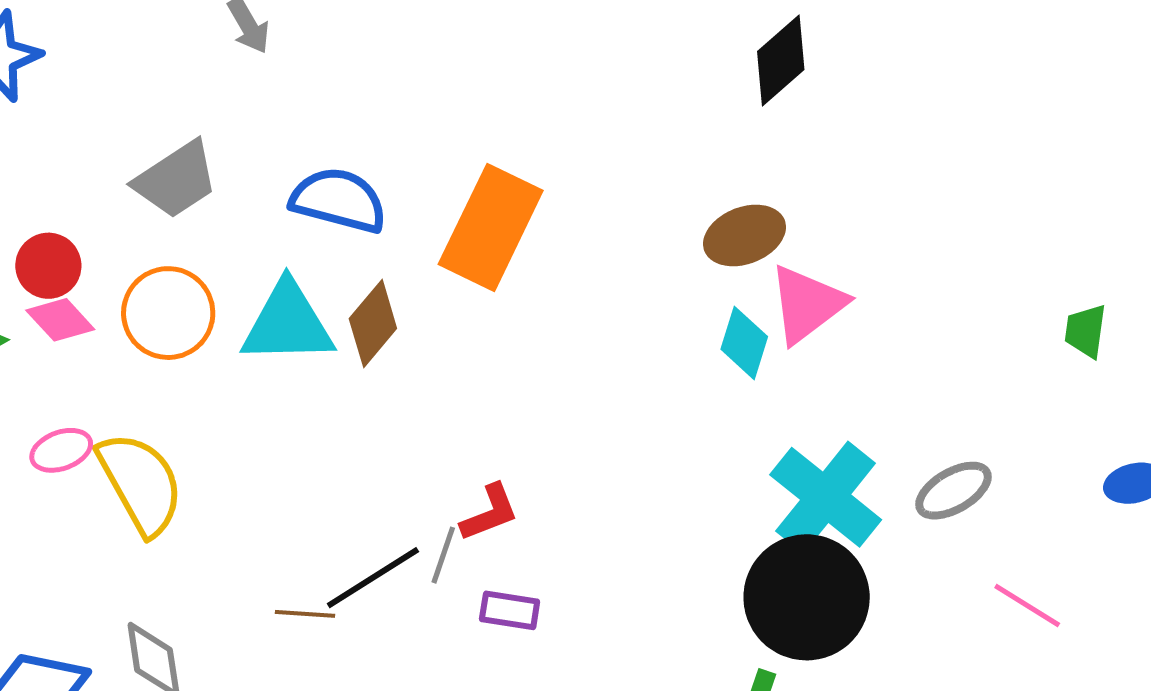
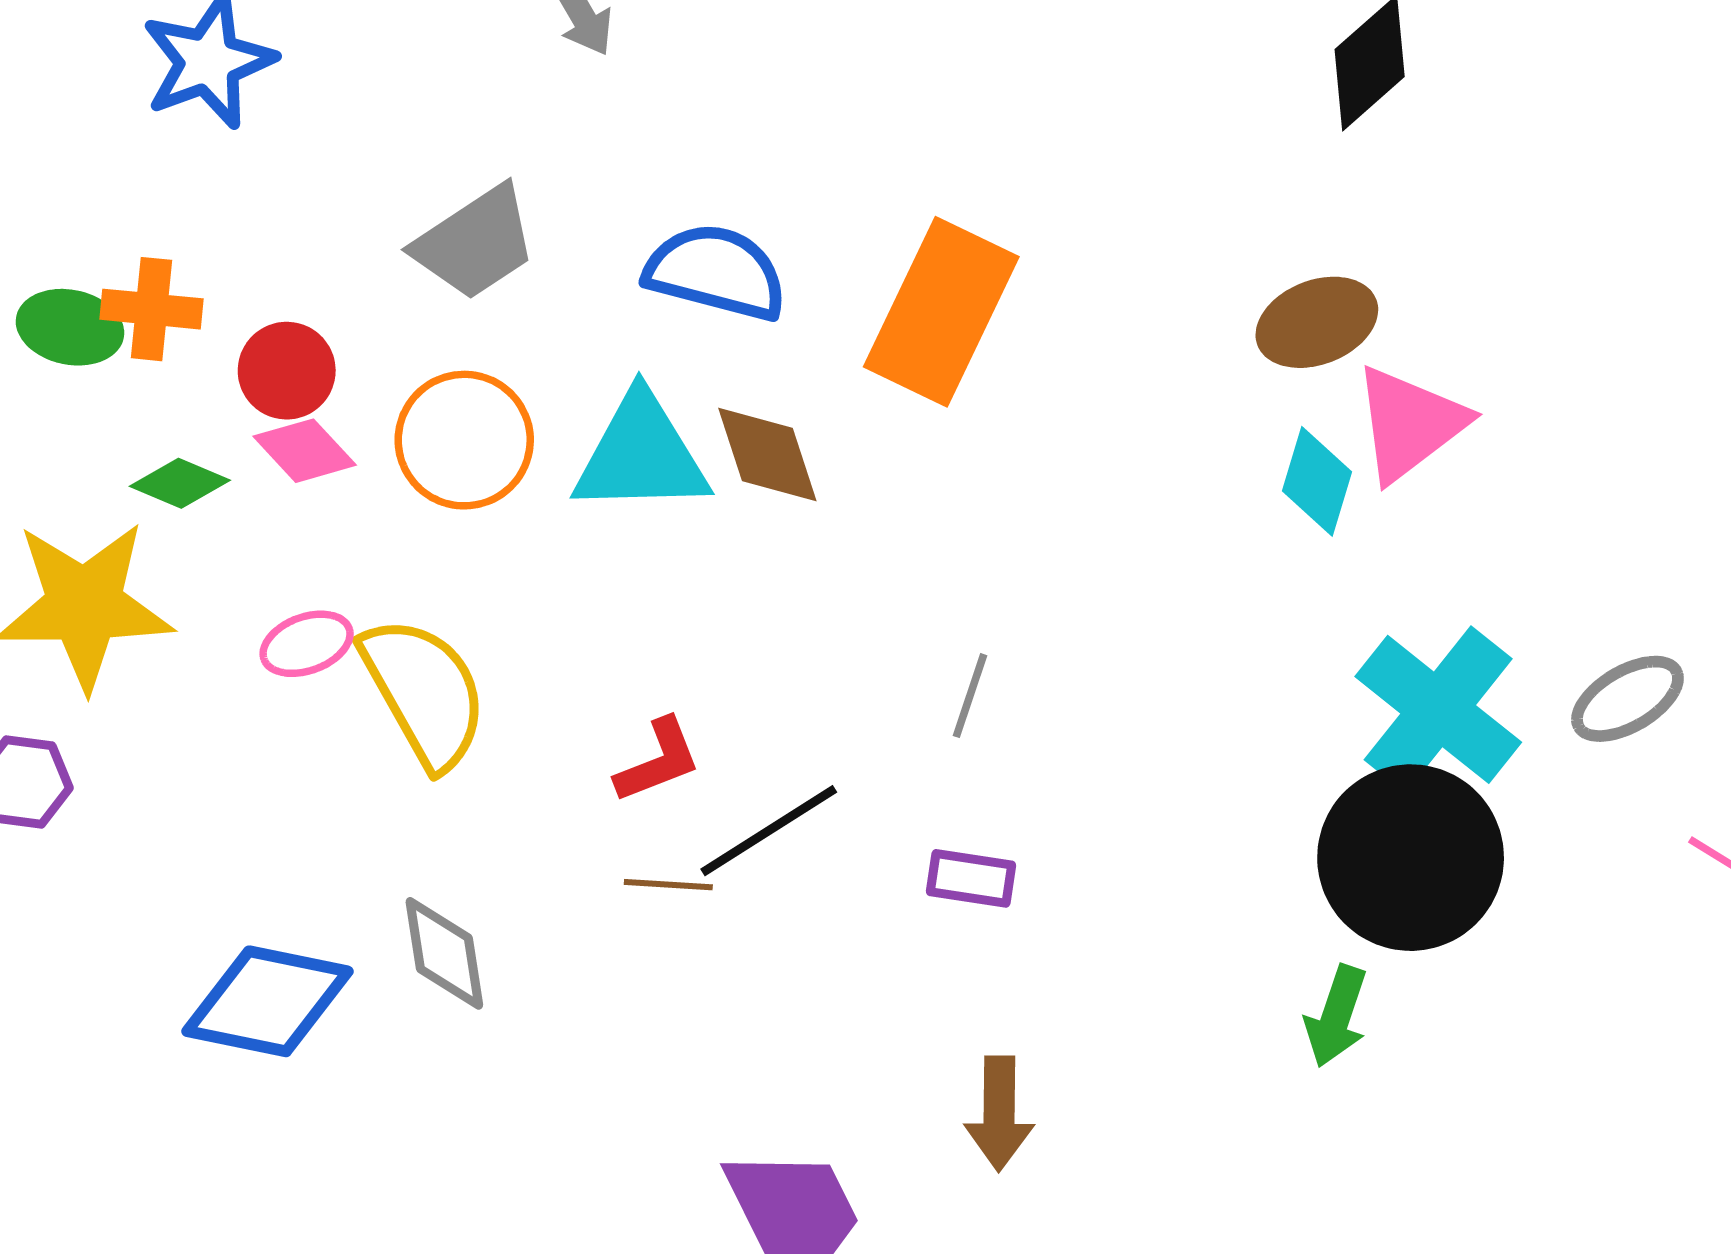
brown diamond: (373, 324) -> (767, 455), turned -58
red L-shape: (490, 513) -> (658, 761), moved
gray line: (443, 555) -> (970, 696), moved

